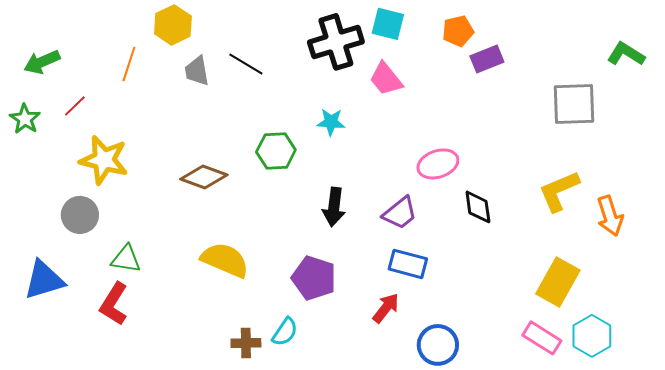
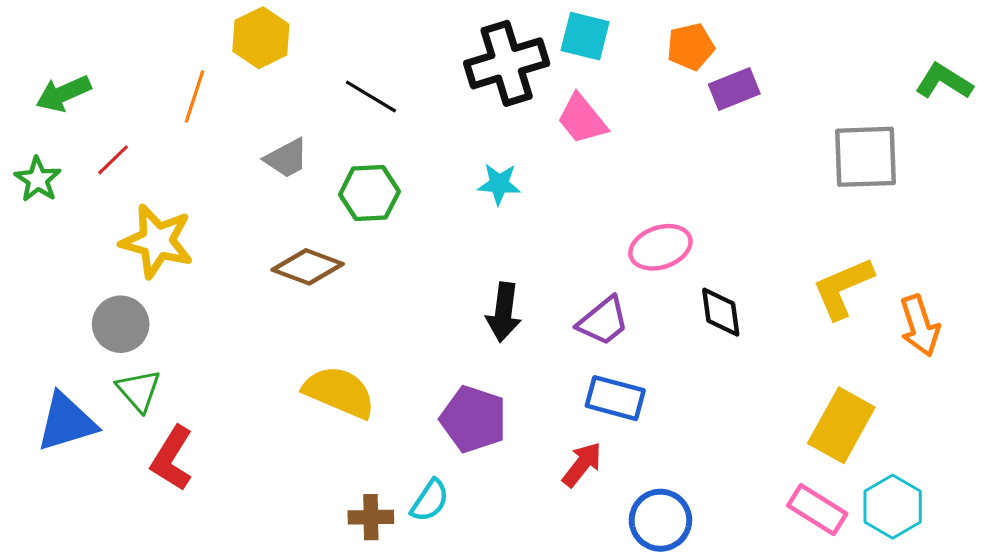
gray trapezoid: (197, 71) -> (286, 158), moved, turned -108
green hexagon: (276, 151) -> (369, 193), moved
green triangle: (126, 259) -> (139, 391), moved, turned 40

